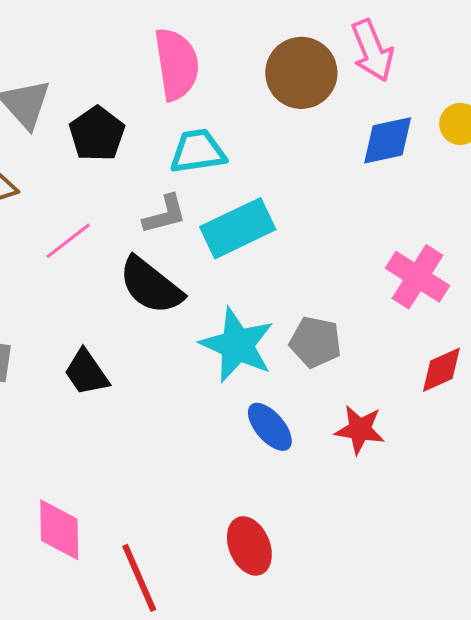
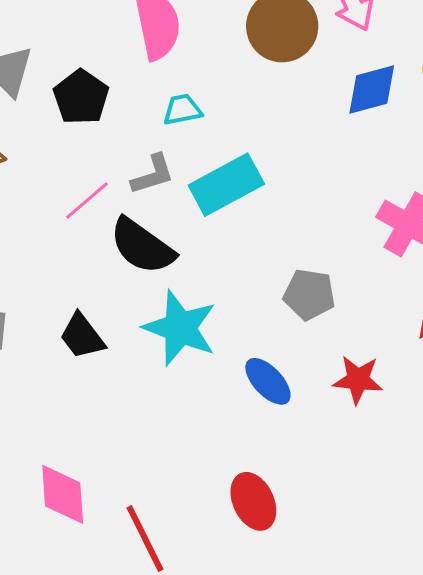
cyan trapezoid: (198, 151) -> (182, 110), size x0.7
pink line: (68, 241) -> (87, 200), moved
cyan star: (237, 345) -> (180, 328), moved

